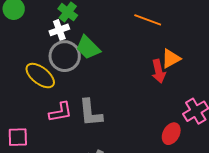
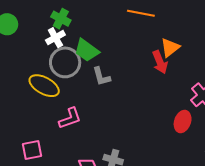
gray L-shape: (90, 113) -> (101, 76), moved, size x0.7

